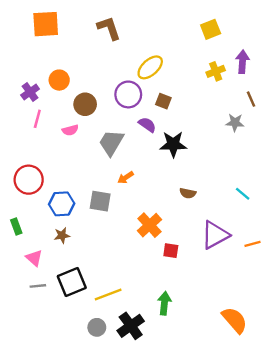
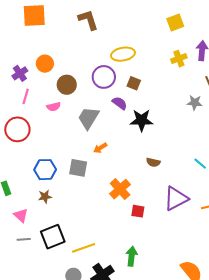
yellow ellipse: (150, 67) -> (123, 54), turned 30
red circle: (29, 180) -> (17, 129), moved

